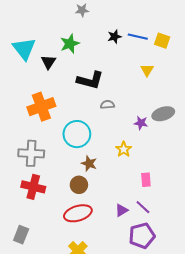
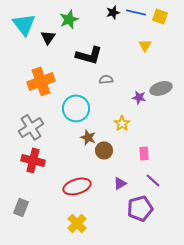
gray cross: (31, 153) -> (31, 127), turned -35
brown circle: (79, 185) -> (104, 150), moved
purple line: (143, 207) -> (153, 180), moved

